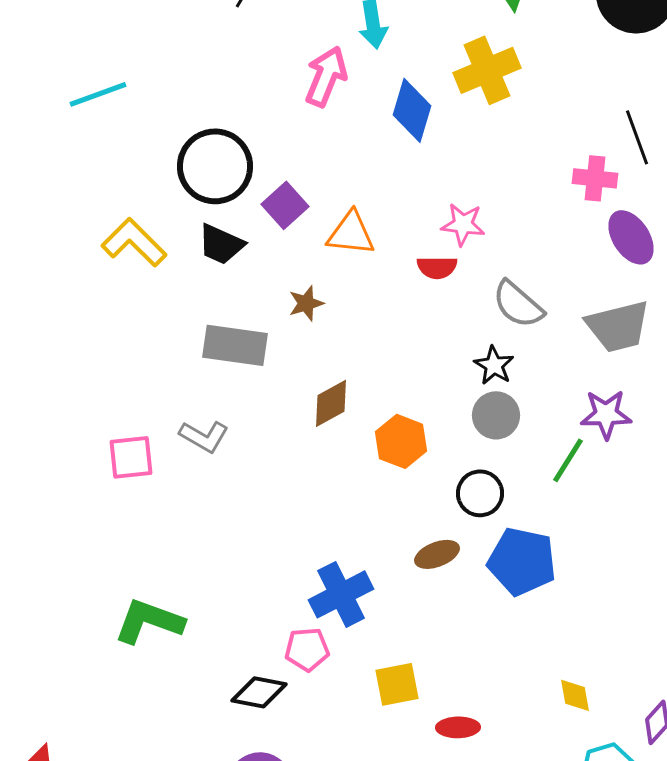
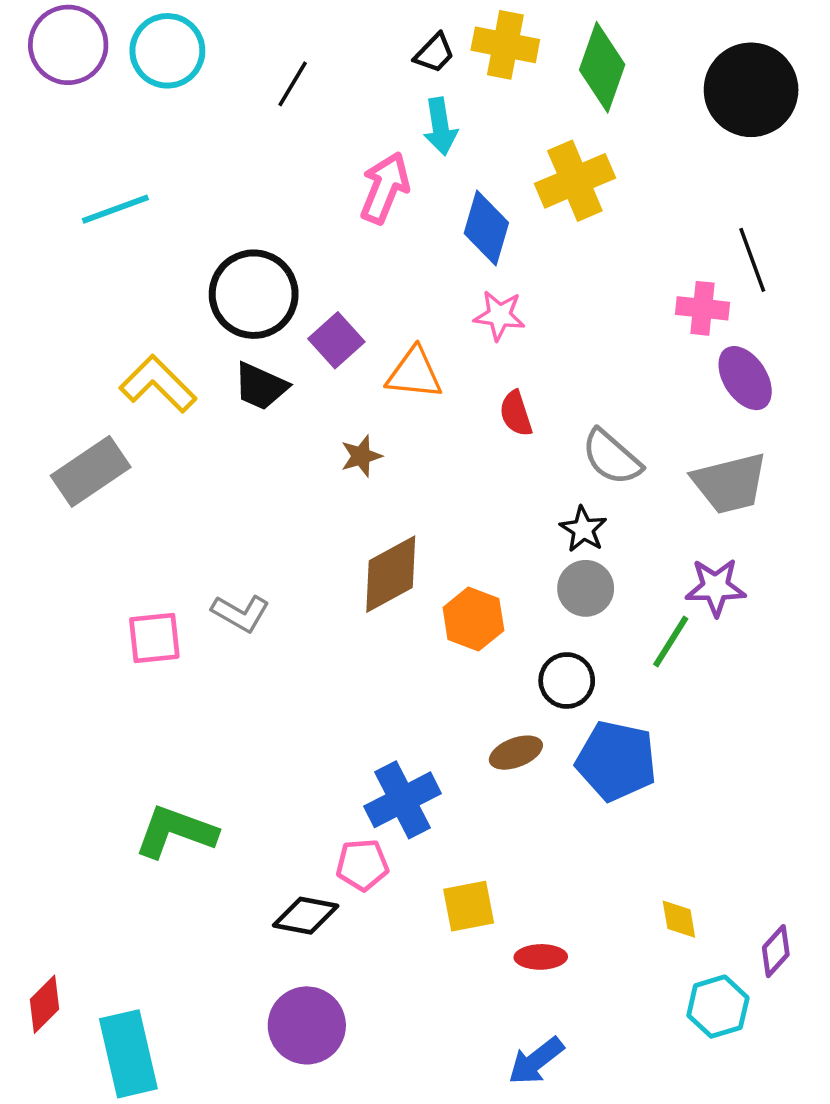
pink star: (463, 224) -> (499, 315), moved
red semicircle: (437, 267) -> (516, 413), turned 72
gray rectangle: (235, 345) -> (91, 471), moved, turned -42
brown diamond: (331, 403) -> (391, 574), size x1.4

